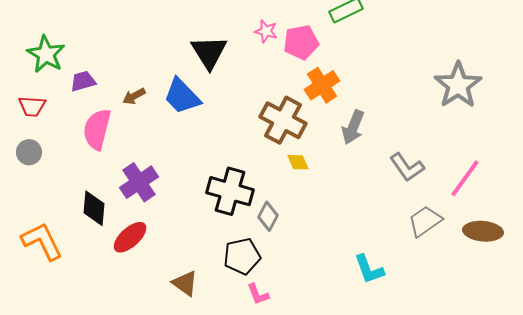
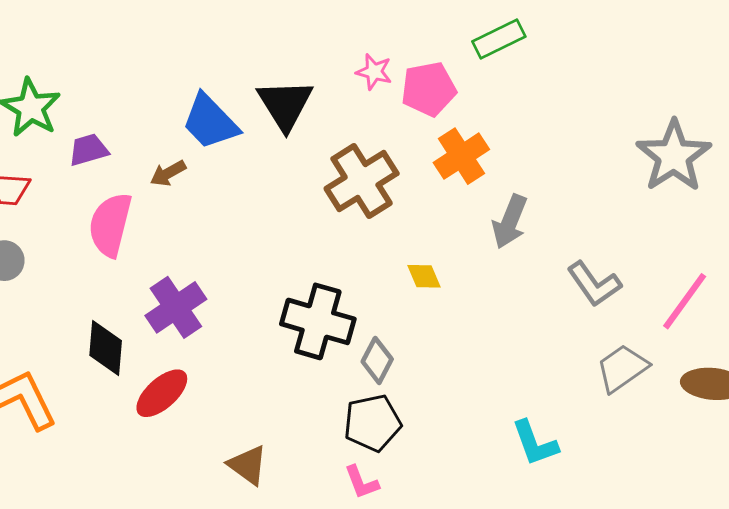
blue trapezoid: (182, 96) -> (210, 122), moved
brown cross: (283, 120) -> (362, 181), moved, turned 30
black pentagon: (242, 256) -> (372, 423), moved

